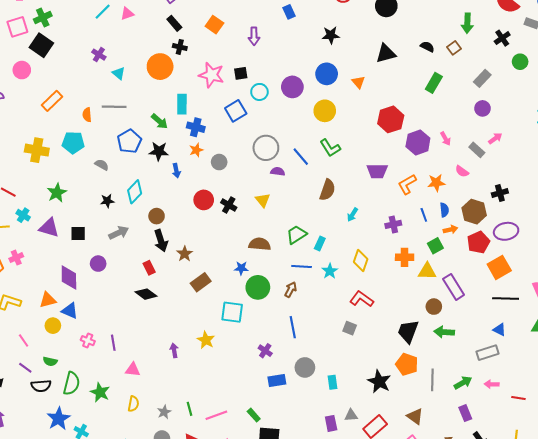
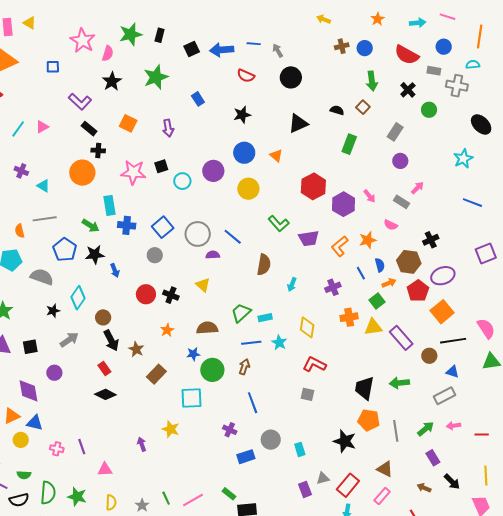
blue square: (236, 111) -> (163, 227), moved
green L-shape: (330, 148) -> (279, 224), moved
orange star: (196, 150) -> (167, 330), moved
gray semicircle: (102, 165) -> (42, 277), size x1.6
cyan rectangle: (320, 244) -> (265, 318), turned 64
brown circle: (434, 307) -> (429, 356), moved

